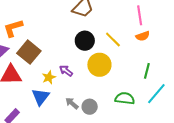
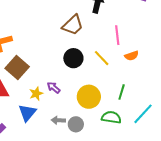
pink line: (140, 15) -> (117, 35), moved
yellow circle: (99, 65) -> (89, 97), moved
green line: (147, 71) -> (122, 92), moved
gray arrow: (72, 103) -> (58, 120), turned -40

